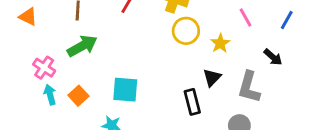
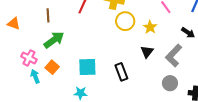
gray L-shape: (249, 87) -> (174, 56), turned 35
orange square: (78, 96) -> (52, 67), moved
black rectangle: (192, 102) -> (121, 72), moved

